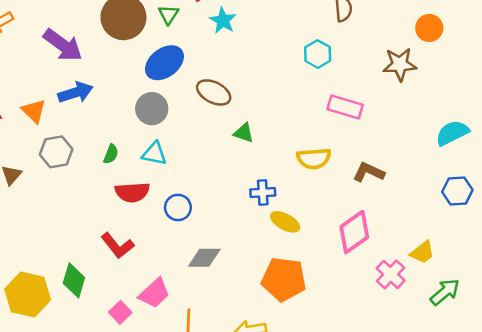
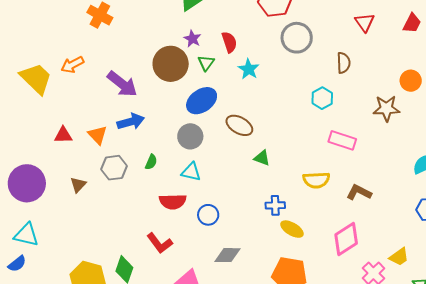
green semicircle: (111, 154) -> (151, 162), moved

